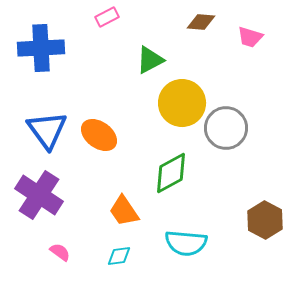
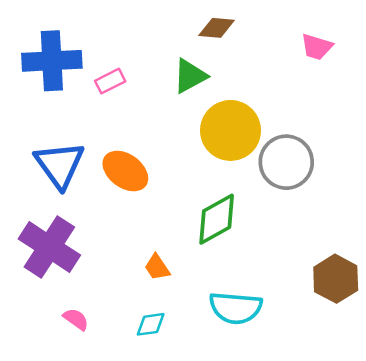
pink rectangle: (107, 17) -> (110, 81), moved
brown diamond: (201, 22) -> (217, 28), moved
orange trapezoid: (124, 211) -> (157, 267), size x0.7

